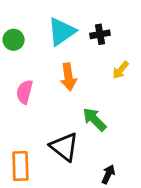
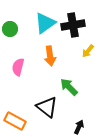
black cross: (100, 34) -> (73, 25), size x1.6
orange rectangle: (20, 166) -> (15, 121), turned -60

